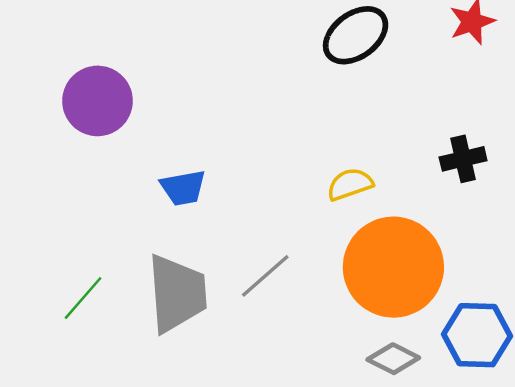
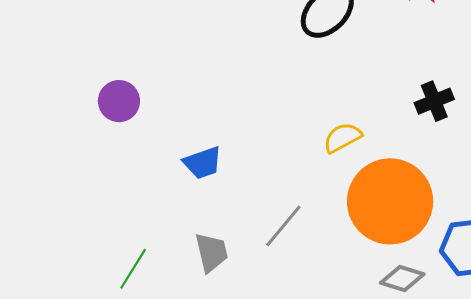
purple circle: (98, 101) -> (119, 101), size x0.7
gray trapezoid: (177, 293) -> (212, 252), size x0.6

